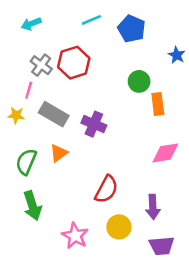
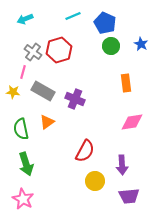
green circle: (139, 81) -> (111, 46), moved
green semicircle: (26, 162) -> (21, 129), turned -35
pink star: (75, 236) -> (23, 199), moved

